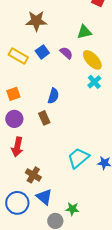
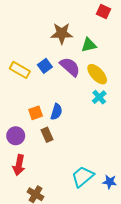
brown star: (36, 21) -> (62, 33), moved
purple semicircle: (66, 53) -> (70, 67), size x1.5
orange square: (13, 94) -> (36, 113), moved

